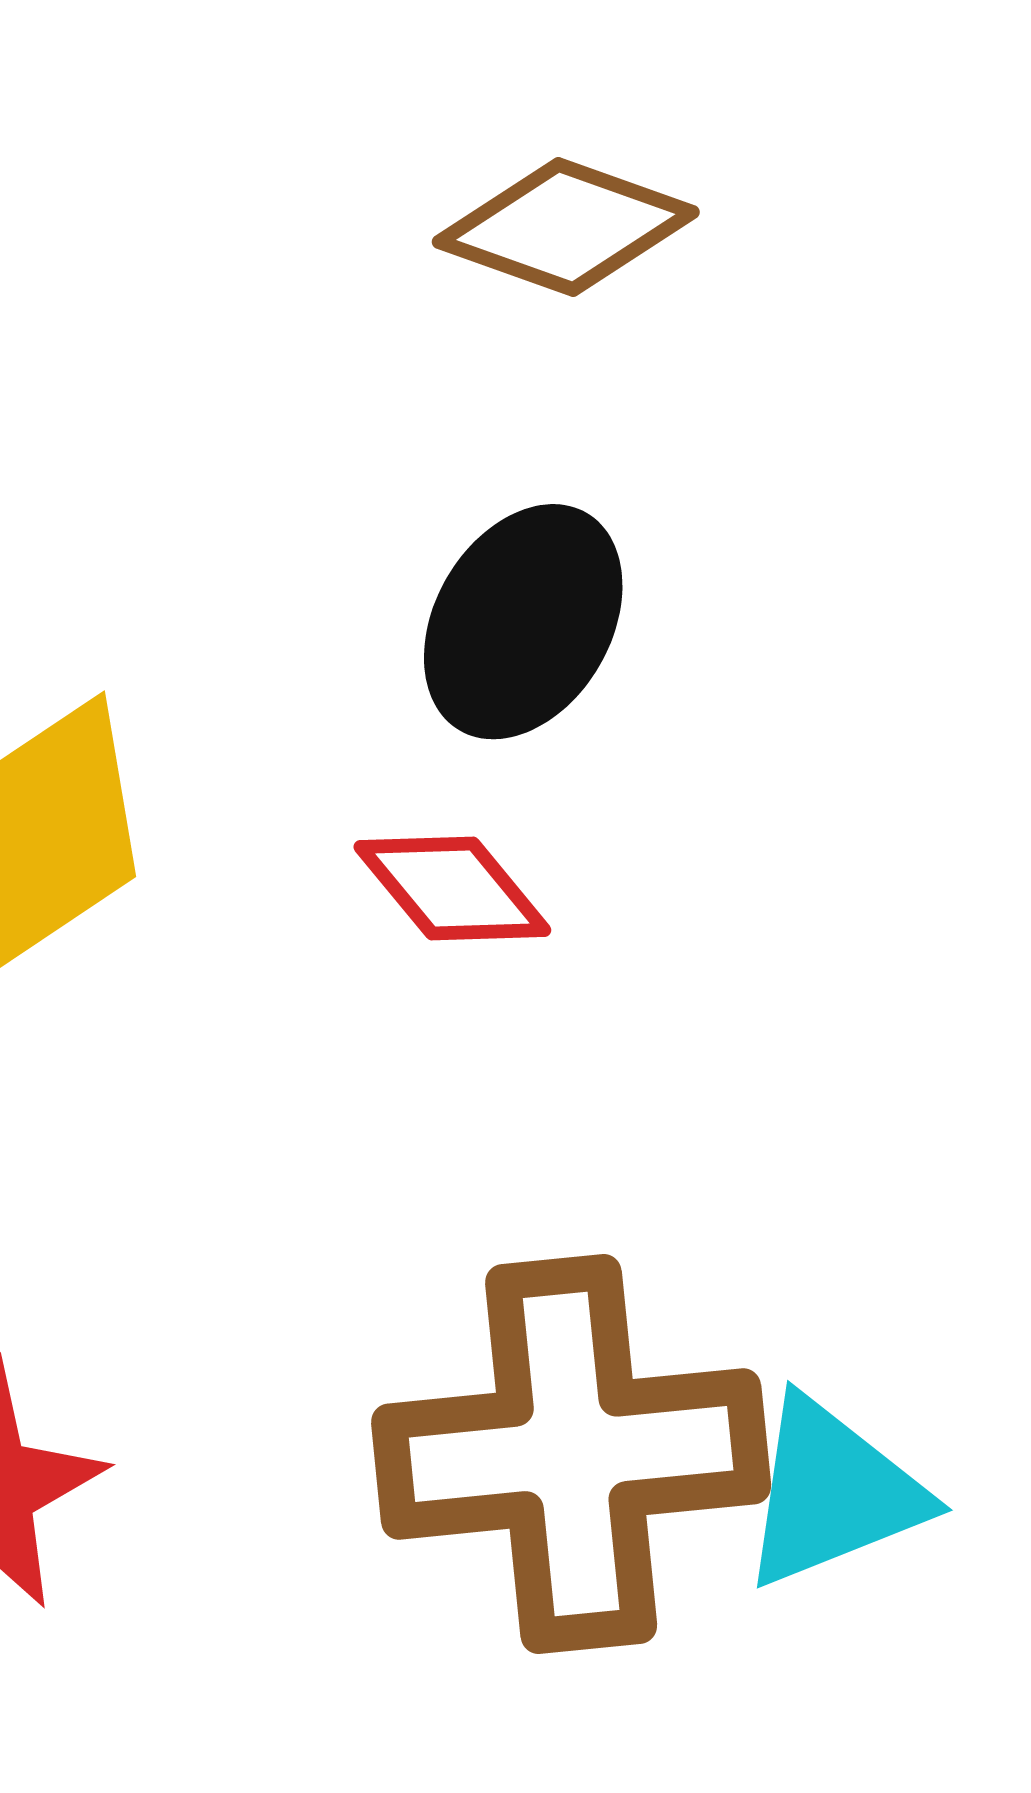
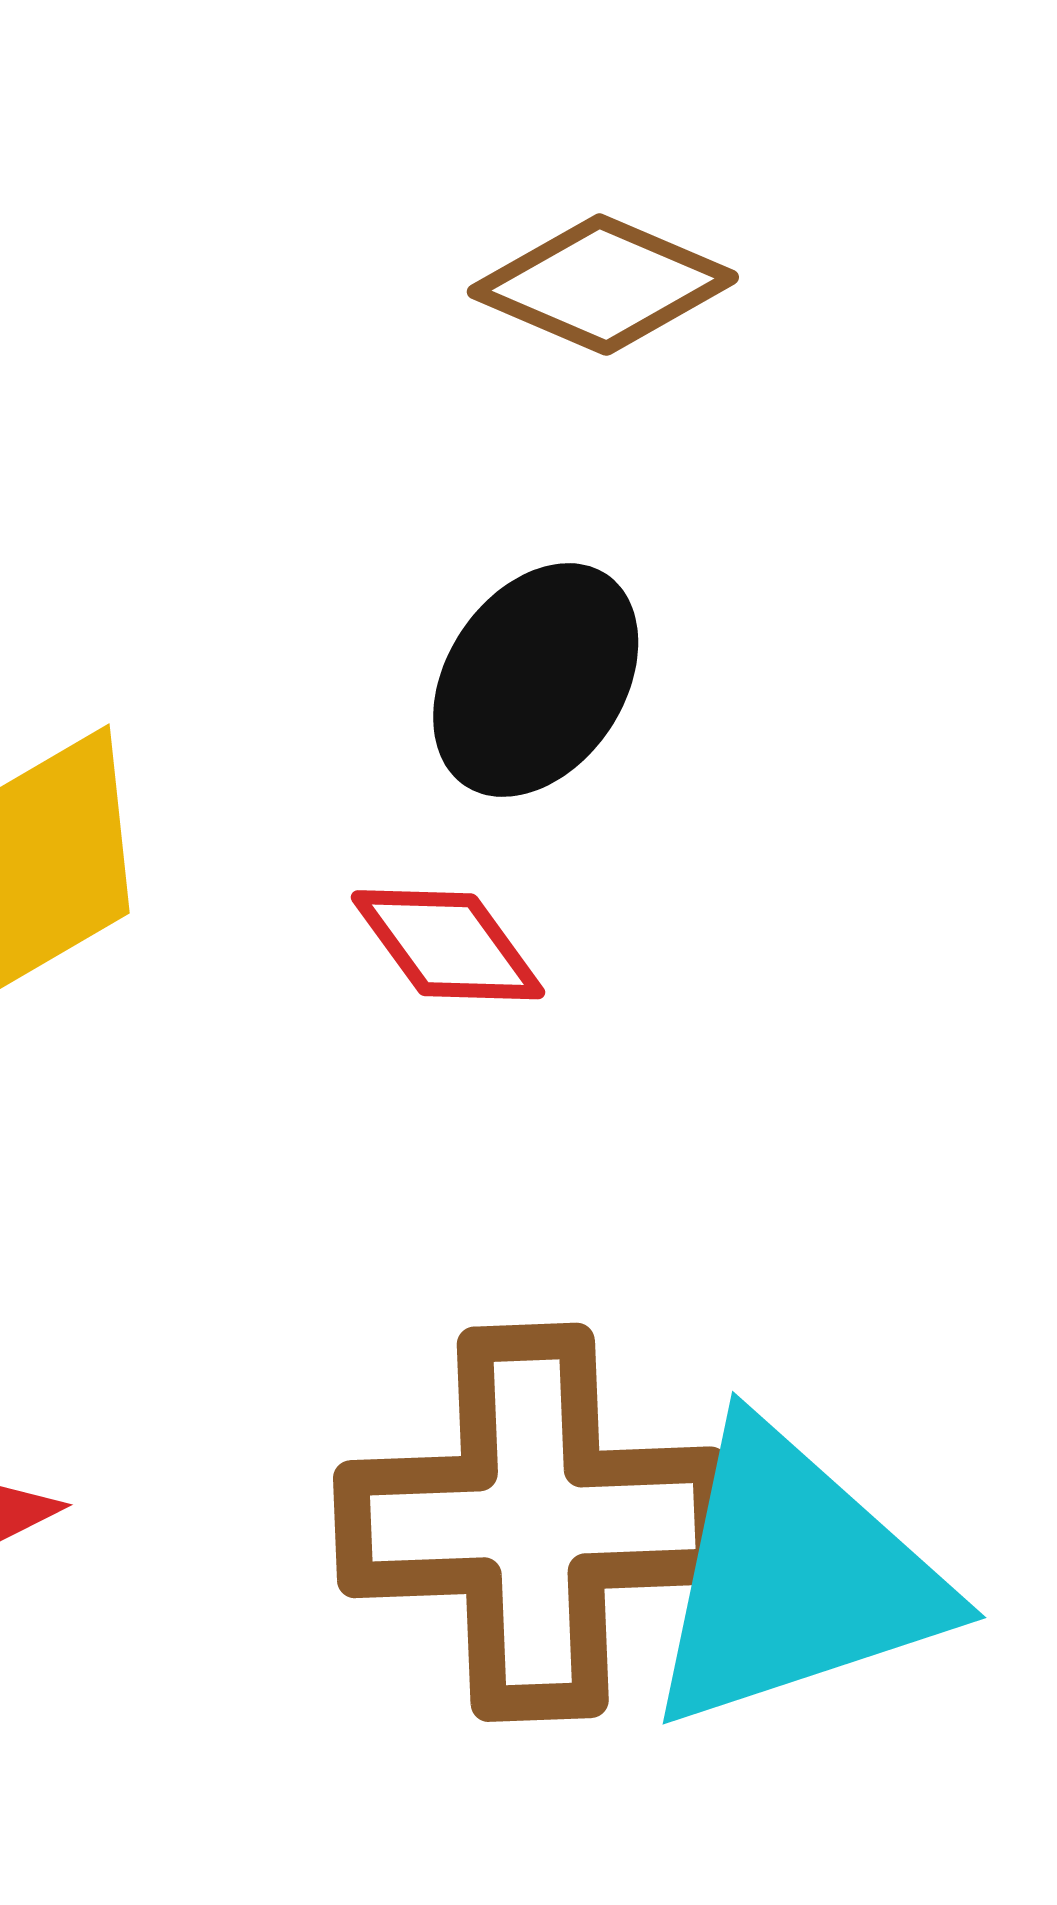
cyan triangle: (832, 1493) -> (794, 1578), size x1.6

